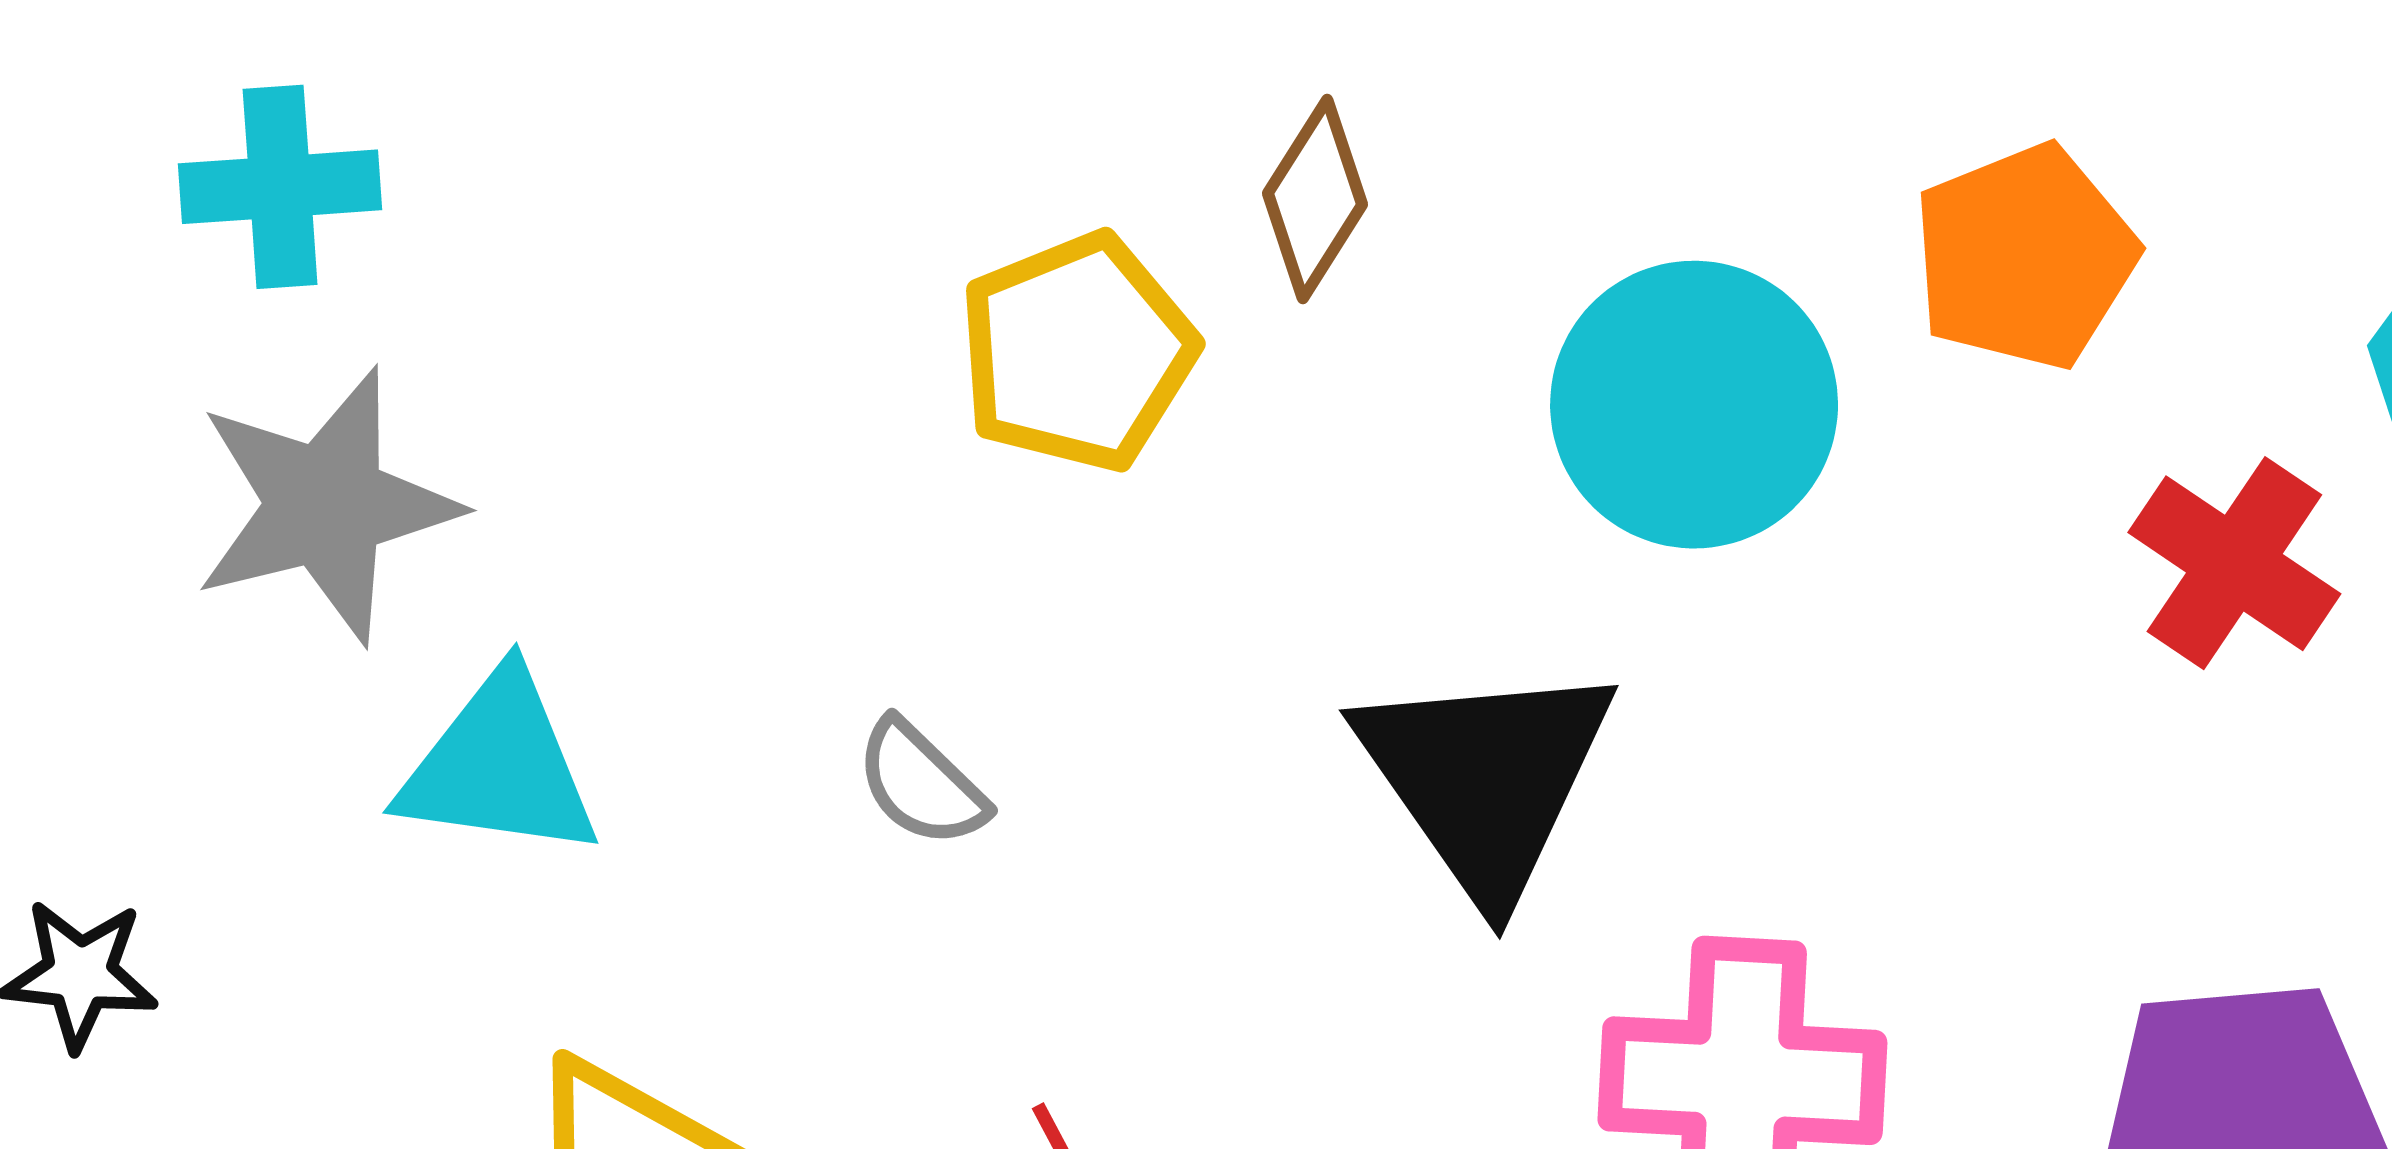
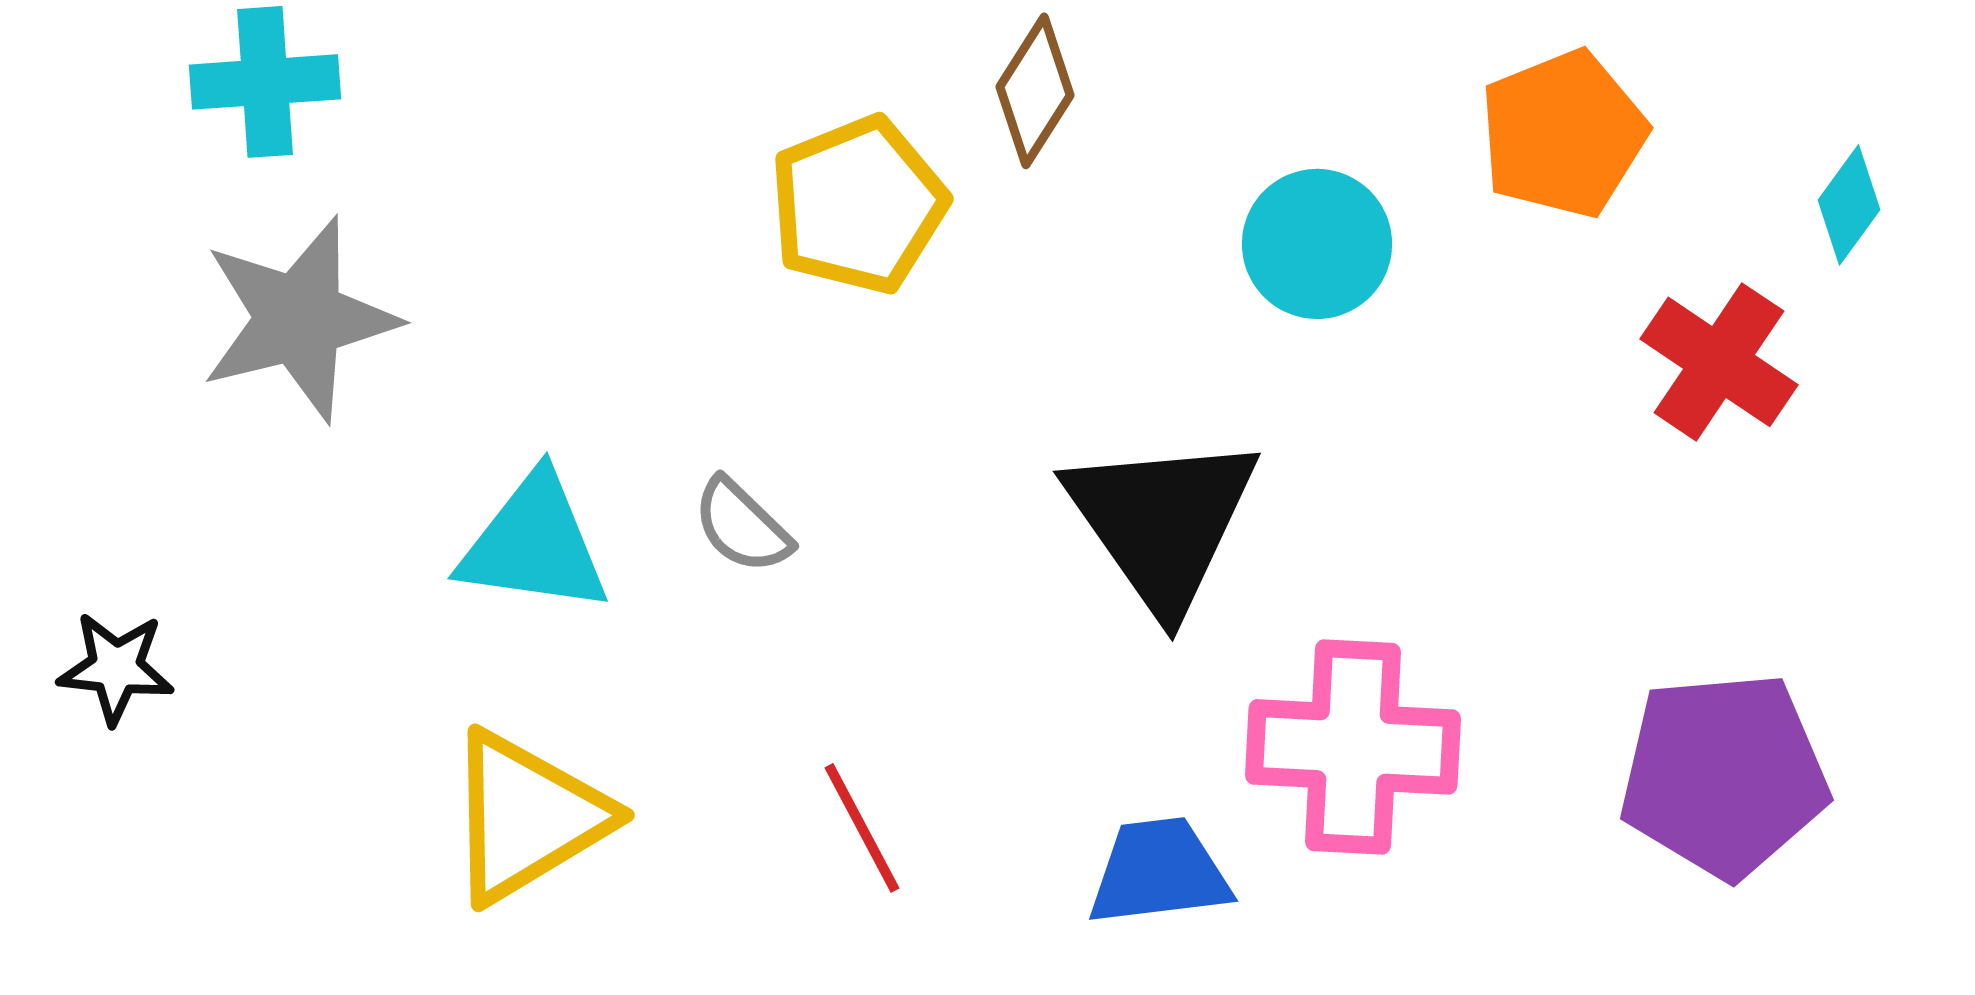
cyan circle: (1694, 405) -> (1317, 244), size x0.7
cyan triangle: (499, 766) -> (534, 544), moved

